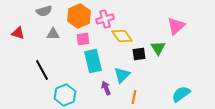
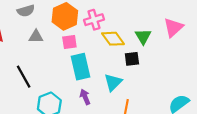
green triangle: (158, 48) -> (143, 36), moved
purple arrow: (106, 88) -> (85, 97), moved

